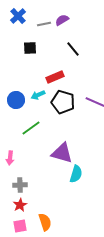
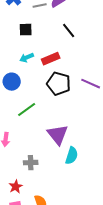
cyan arrow: (38, 95) -> (27, 58), moved
purple triangle: (62, 153) -> (58, 135), turned 35
gray cross: (20, 185) -> (31, 163), moved

